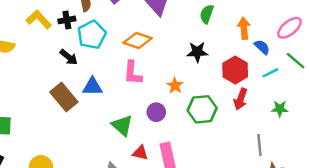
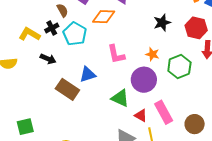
orange diamond: (138, 40) -> (104, 17), moved
black arrow: (69, 57) -> (48, 59), moved
purple circle: (156, 112) -> (144, 80), size x1.6
red triangle: (140, 153) -> (141, 115), turned 32

